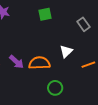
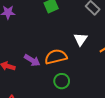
green circle: (55, 88) -> (62, 81), moved

